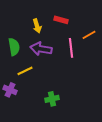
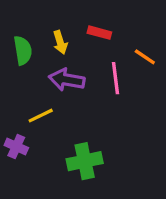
orange line: (89, 35) -> (145, 57), turned 64
green semicircle: (14, 47) -> (23, 50), moved
green cross: (52, 99) -> (85, 161), size x1.5

